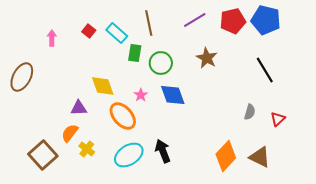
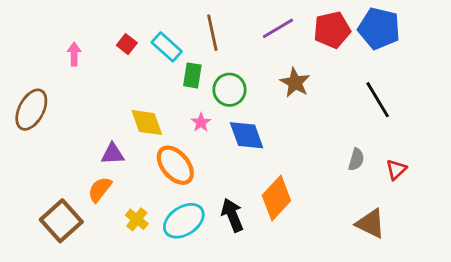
pink star: (141, 95) -> (201, 122), moved
yellow cross: (87, 149) -> (137, 219), moved
orange diamond: (226, 156) -> (276, 198), moved

